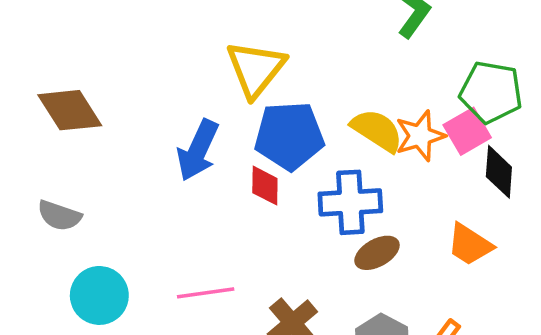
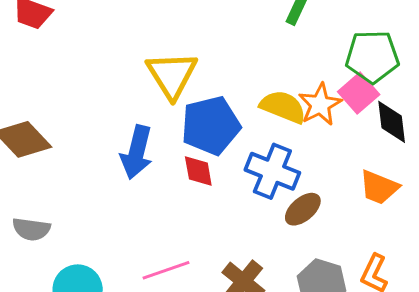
blue cross: (350, 202) -> (272, 171), turned 36

